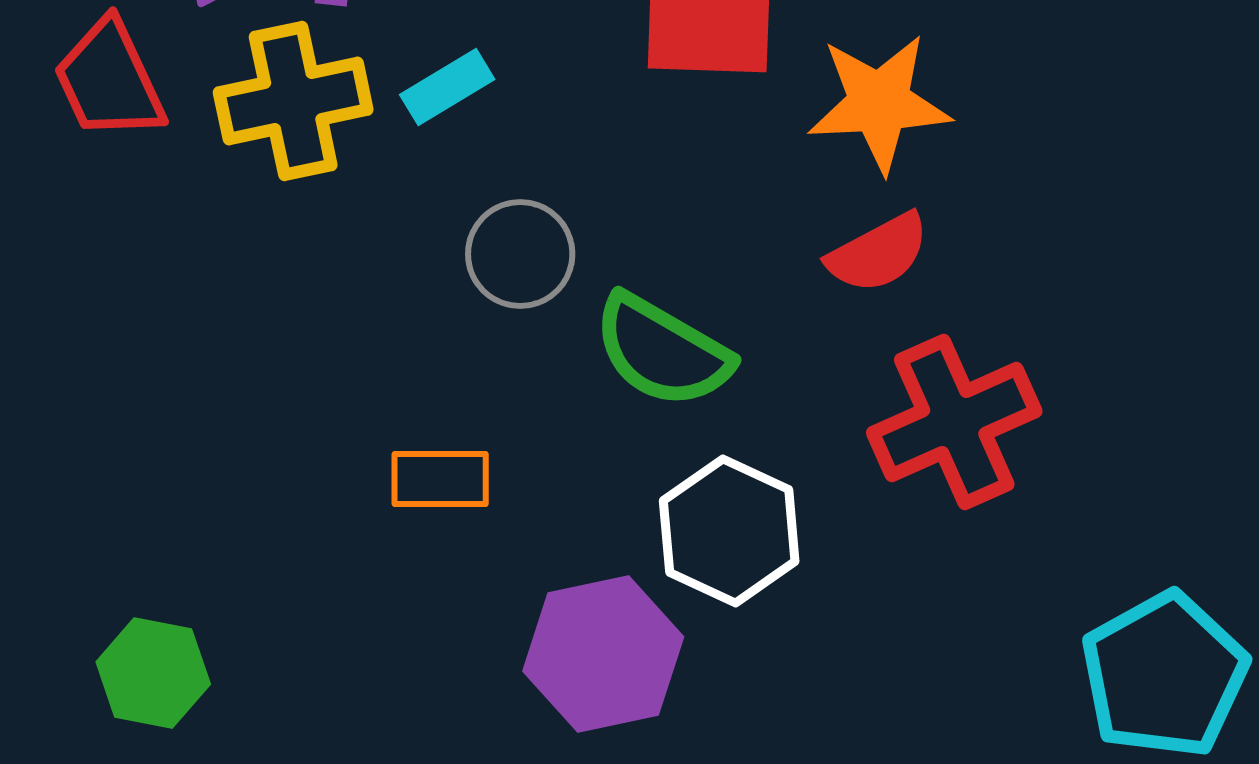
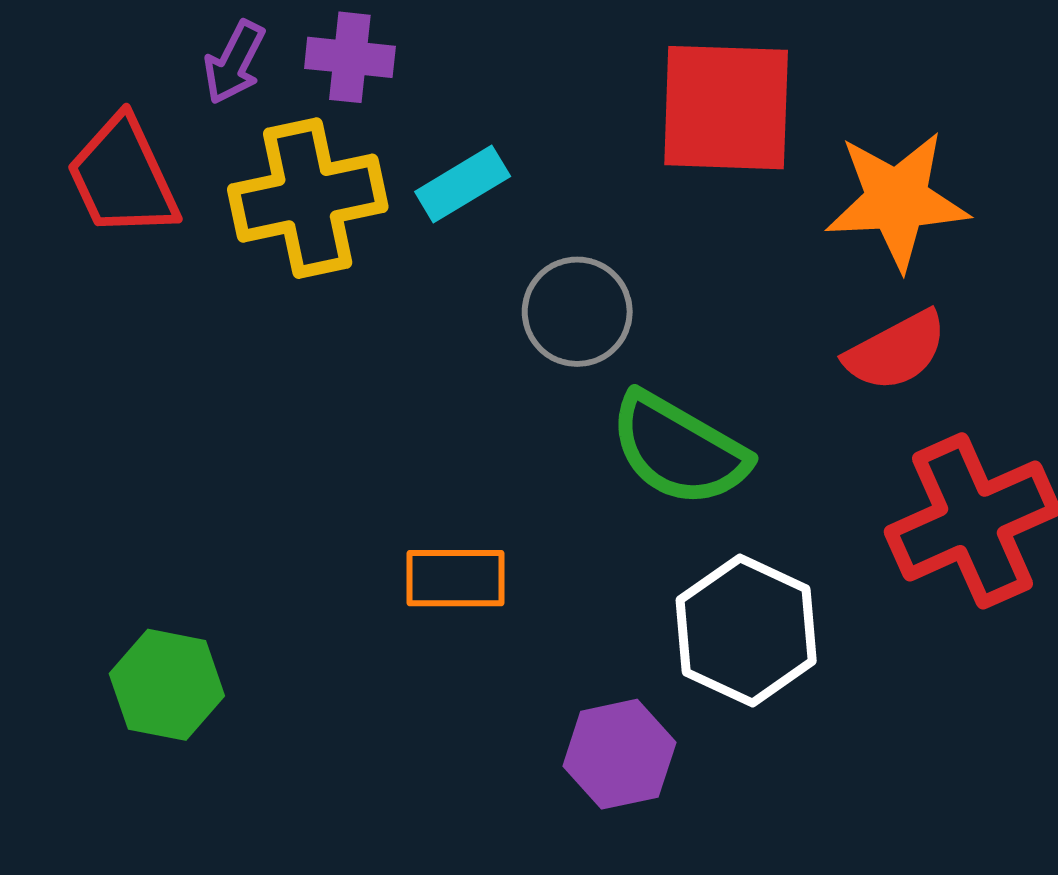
gray circle: (520, 254) -> (577, 312), moved
purple hexagon: (603, 654) -> (619, 754), size x0.7
green hexagon: (153, 673) -> (167, 685), moved

